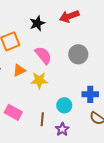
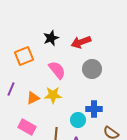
red arrow: (69, 16) -> (81, 42), moved
orange triangle: (19, 70) -> (33, 98), moved
blue cross: (90, 94) -> (94, 109), moved

